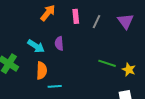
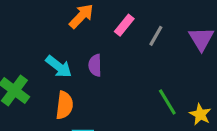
pink rectangle: (76, 16) -> (124, 25), turned 40
green line: (107, 63) -> (167, 102), turned 36

